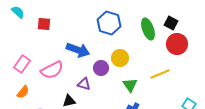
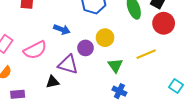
blue arrow: (78, 50) -> (62, 29), size x0.7
purple triangle: (84, 84) -> (68, 64), size x1.5

